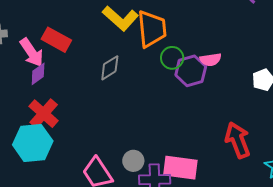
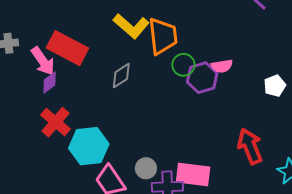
red rectangle: (56, 40) -> (67, 48), size x1.4
cyan hexagon: (33, 143) -> (89, 146), moved

